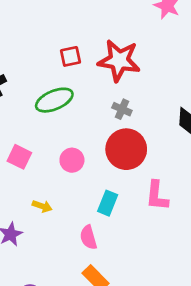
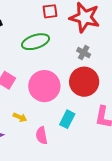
pink circle: (72, 160) -> (44, 86), size x1.8
pink semicircle: (88, 237) -> (42, 135), moved

